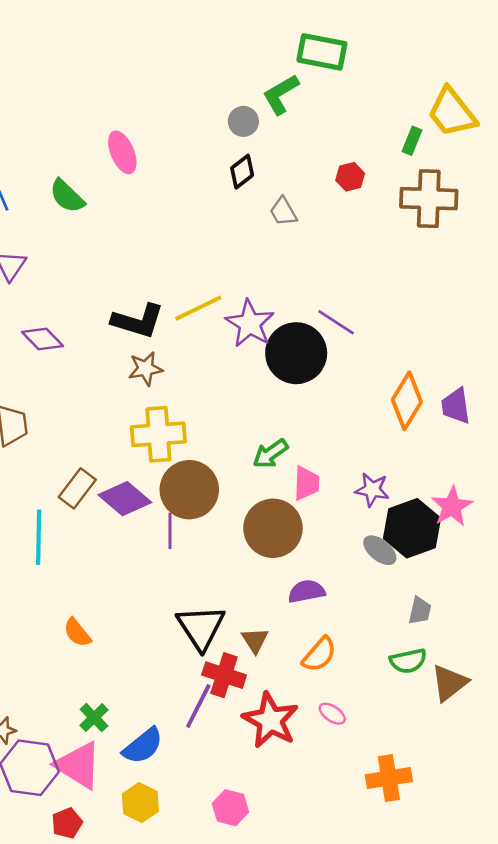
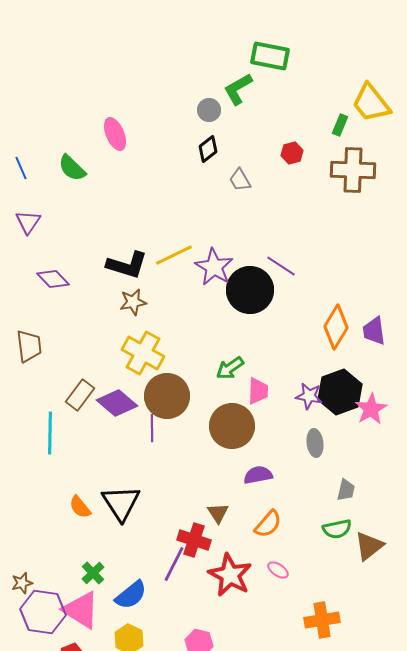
yellow cross: (158, 434) -> (143, 353), turned 33
black hexagon: (412, 528) -> (340, 392), moved
gray ellipse: (380, 550) -> (315, 443), turned 44
black triangle: (201, 627) -> (121, 503), moved

